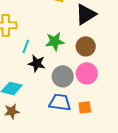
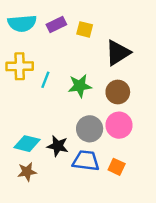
cyan line: (26, 46) -> (45, 80), moved
black star: (37, 63) -> (58, 146), moved
orange square: (85, 107) -> (117, 167), turned 32

